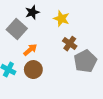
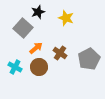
brown cross: (70, 44) -> (60, 53), moved

